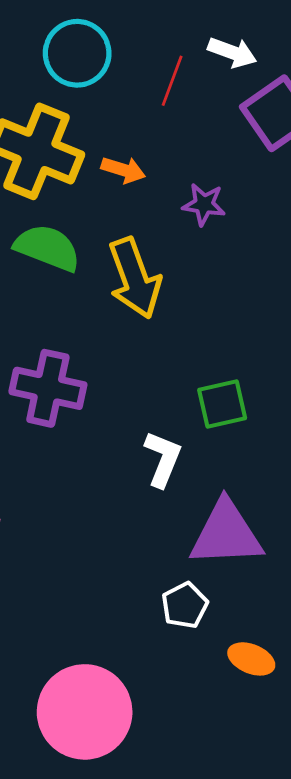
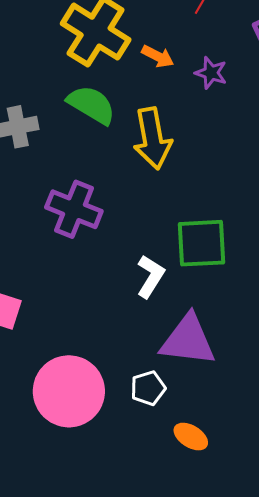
purple star: (204, 204) -> (211, 73), moved
green square: (222, 404) -> (201, 243), size x1.4
pink circle: (85, 712) -> (69, 391), moved

